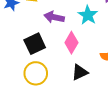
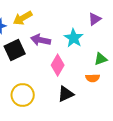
black square: (35, 44) -> (15, 50), moved

